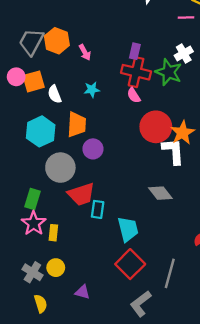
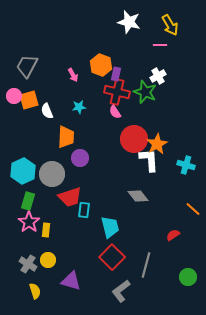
orange hexagon: (57, 41) -> (101, 65), moved
cyan hexagon: (41, 131) -> (23, 171), moved
purple triangle: (82, 292) -> (71, 281), size x1.5

